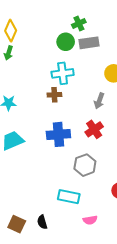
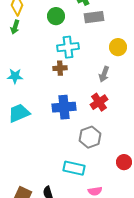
green circle: (66, 42) -> (56, 16), moved

